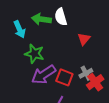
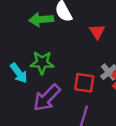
cyan arrow: (19, 29) -> (19, 73), moved
purple arrow: (44, 75) -> (47, 98), moved

